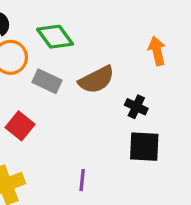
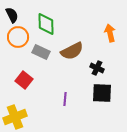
green diamond: (55, 37) -> (46, 24), turned 35
purple line: (82, 180) -> (65, 99), moved

